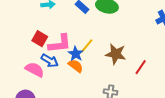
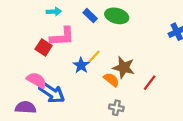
pink L-shape: (60, 44) -> (62, 37), moved
blue arrow: (50, 61) -> (52, 93), moved, size x1.4
orange semicircle: (76, 66) -> (111, 80), moved

